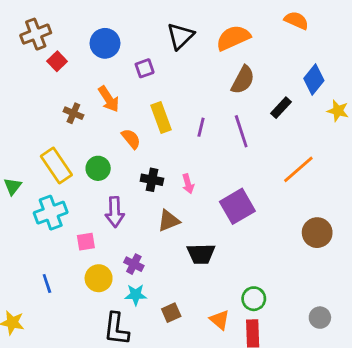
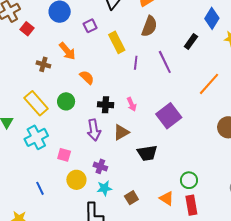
brown semicircle: (243, 80) -> (149, 26), moved
yellow rectangle: (161, 117) -> (117, 42), moved
purple arrow: (115, 212) -> (94, 130), moved
pink square: (86, 242) -> (64, 155), turned 32

